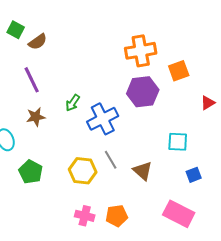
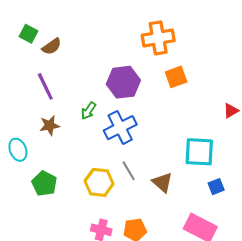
orange cross: (141, 51) -> (158, 38), moved
orange square: (179, 71) -> (176, 77), moved
purple hexagon: (143, 92) -> (123, 82), moved
cyan square: (178, 142) -> (199, 152), size x1.4

